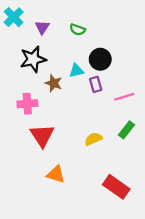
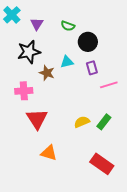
black circle: (100, 59) -> (88, 42), moved
purple rectangle: (96, 84) -> (92, 68), moved
green rectangle: (126, 130) -> (104, 122), moved

